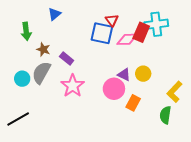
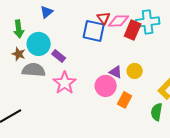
pink diamond: (127, 39) -> (119, 21), moved
brown star: (43, 49) -> (19, 54), moved
gray semicircle: (41, 73) -> (34, 70), turned 65
cyan circle: (22, 79) -> (39, 44), moved, size x1.5

